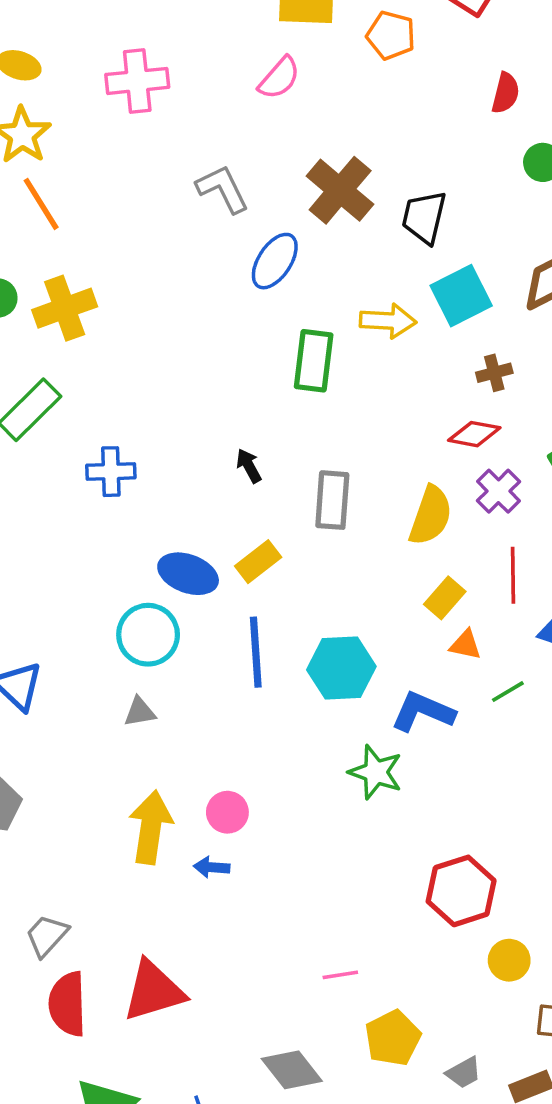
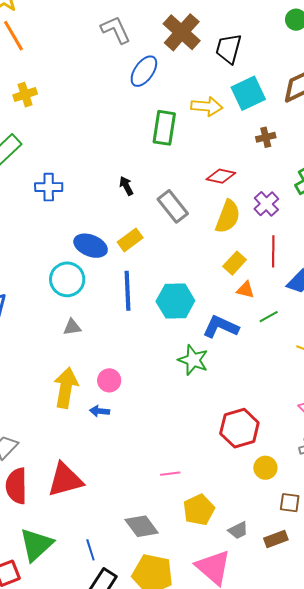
yellow cross: (65, 308) -> (25, 95), size x0.7
red diamond: (474, 434) -> (221, 176), moved
gray rectangle: (332, 500) -> (173, 206), turned -44
gray triangle: (140, 712) -> (72, 327), moved

